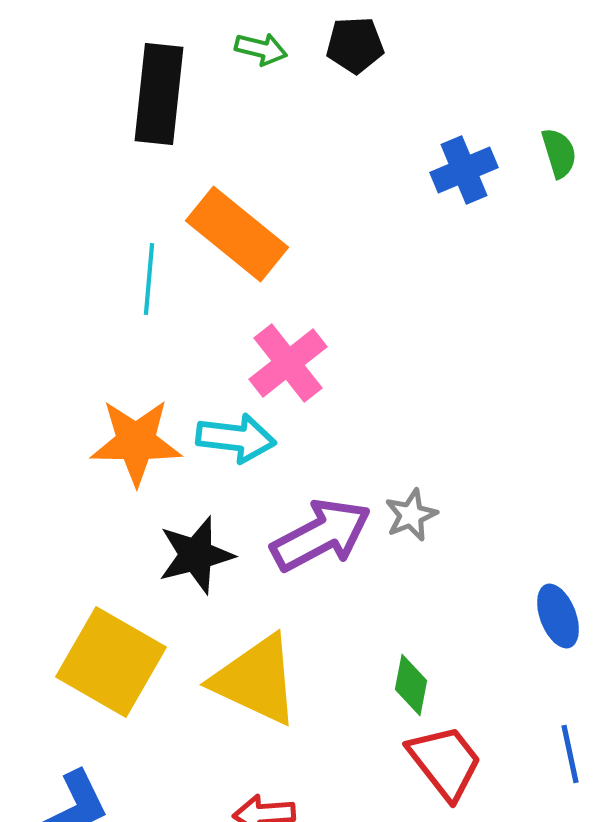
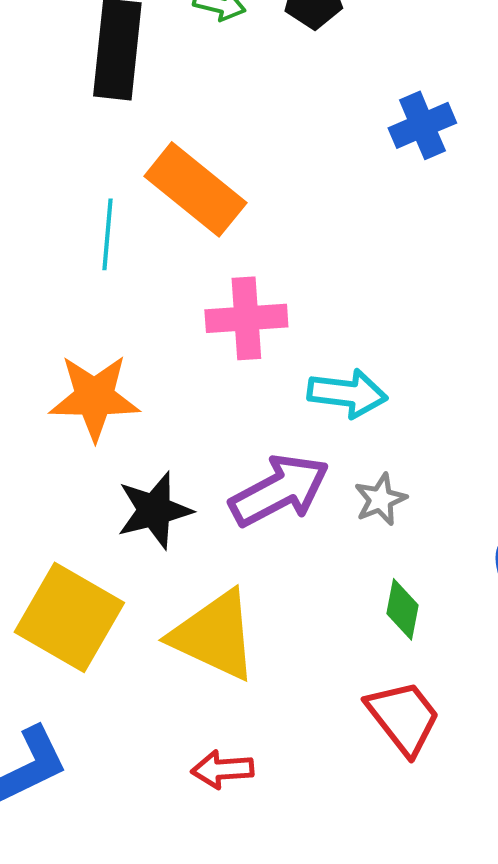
pink cross: (288, 363) -> (246, 318), turned 34
cyan arrow: (236, 438) -> (347, 393), moved
gray star: (411, 515) -> (380, 499), moved
green diamond: (411, 685) -> (402, 609), moved

